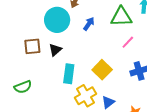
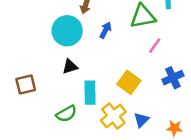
brown square: (32, 46) -> (26, 84), moved
black triangle: (55, 50) -> (70, 67), turned 32
green semicircle: (23, 87) -> (66, 114), moved

